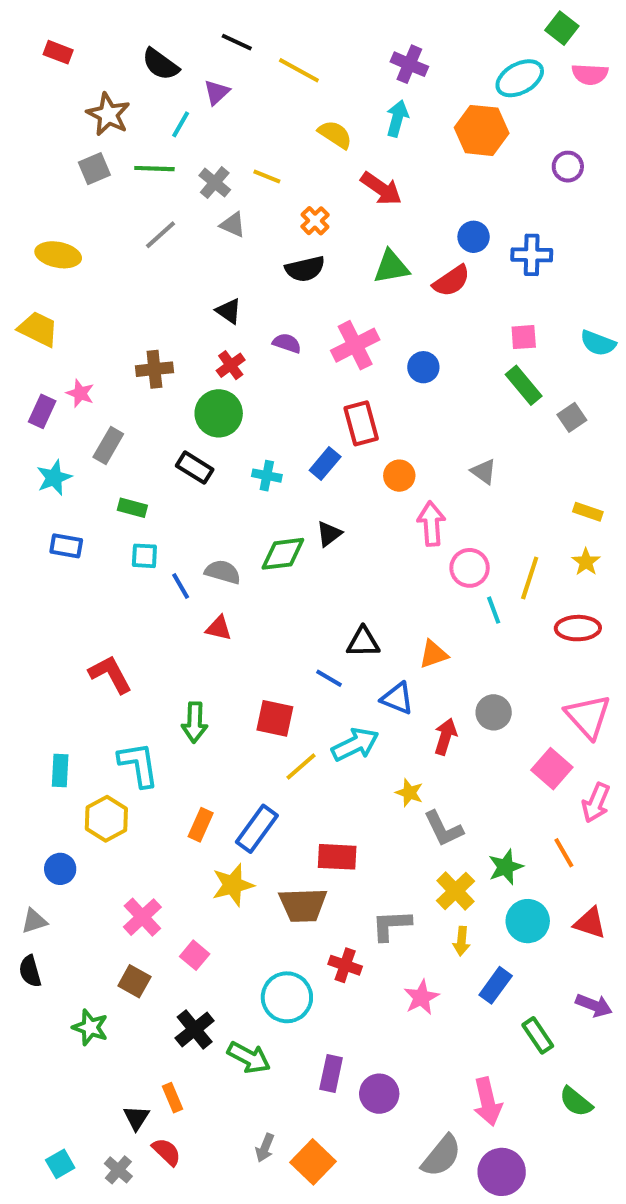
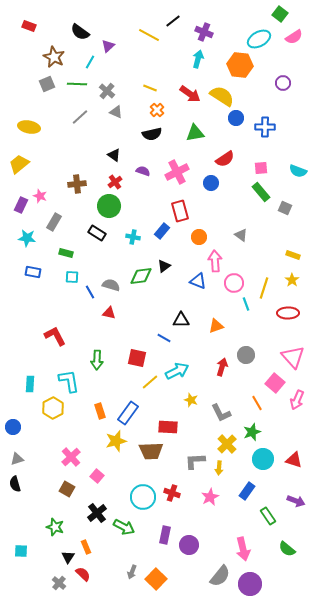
black line: (237, 42) -> (173, 21), moved, turned -63
pink semicircle: (590, 74) -> (294, 37), turned -36
yellow semicircle: (335, 134) -> (222, 96), moved, size x1.4
yellow line: (267, 177) -> (150, 88), moved
red semicircle: (451, 281) -> (225, 159), moved
yellow trapezoid: (38, 329) -> (19, 164), turned -65
gray square: (572, 417) -> (285, 208), turned -32
cyan star: (54, 478) -> (27, 238), turned 30
blue triangle: (397, 698) -> (198, 281), moved
yellow star: (409, 793) -> (191, 400), moved
orange rectangle: (201, 825) -> (100, 411), turned -42
orange line: (564, 853) -> (257, 403), moved
blue circle: (60, 869) -> (13, 427), moved
yellow arrow: (461, 941) -> (219, 468), moved
red cross: (345, 965) -> (172, 493), moved
green star: (90, 1027) -> (55, 527), moved
cyan square: (60, 1164) -> (21, 551), moved, turned 32

